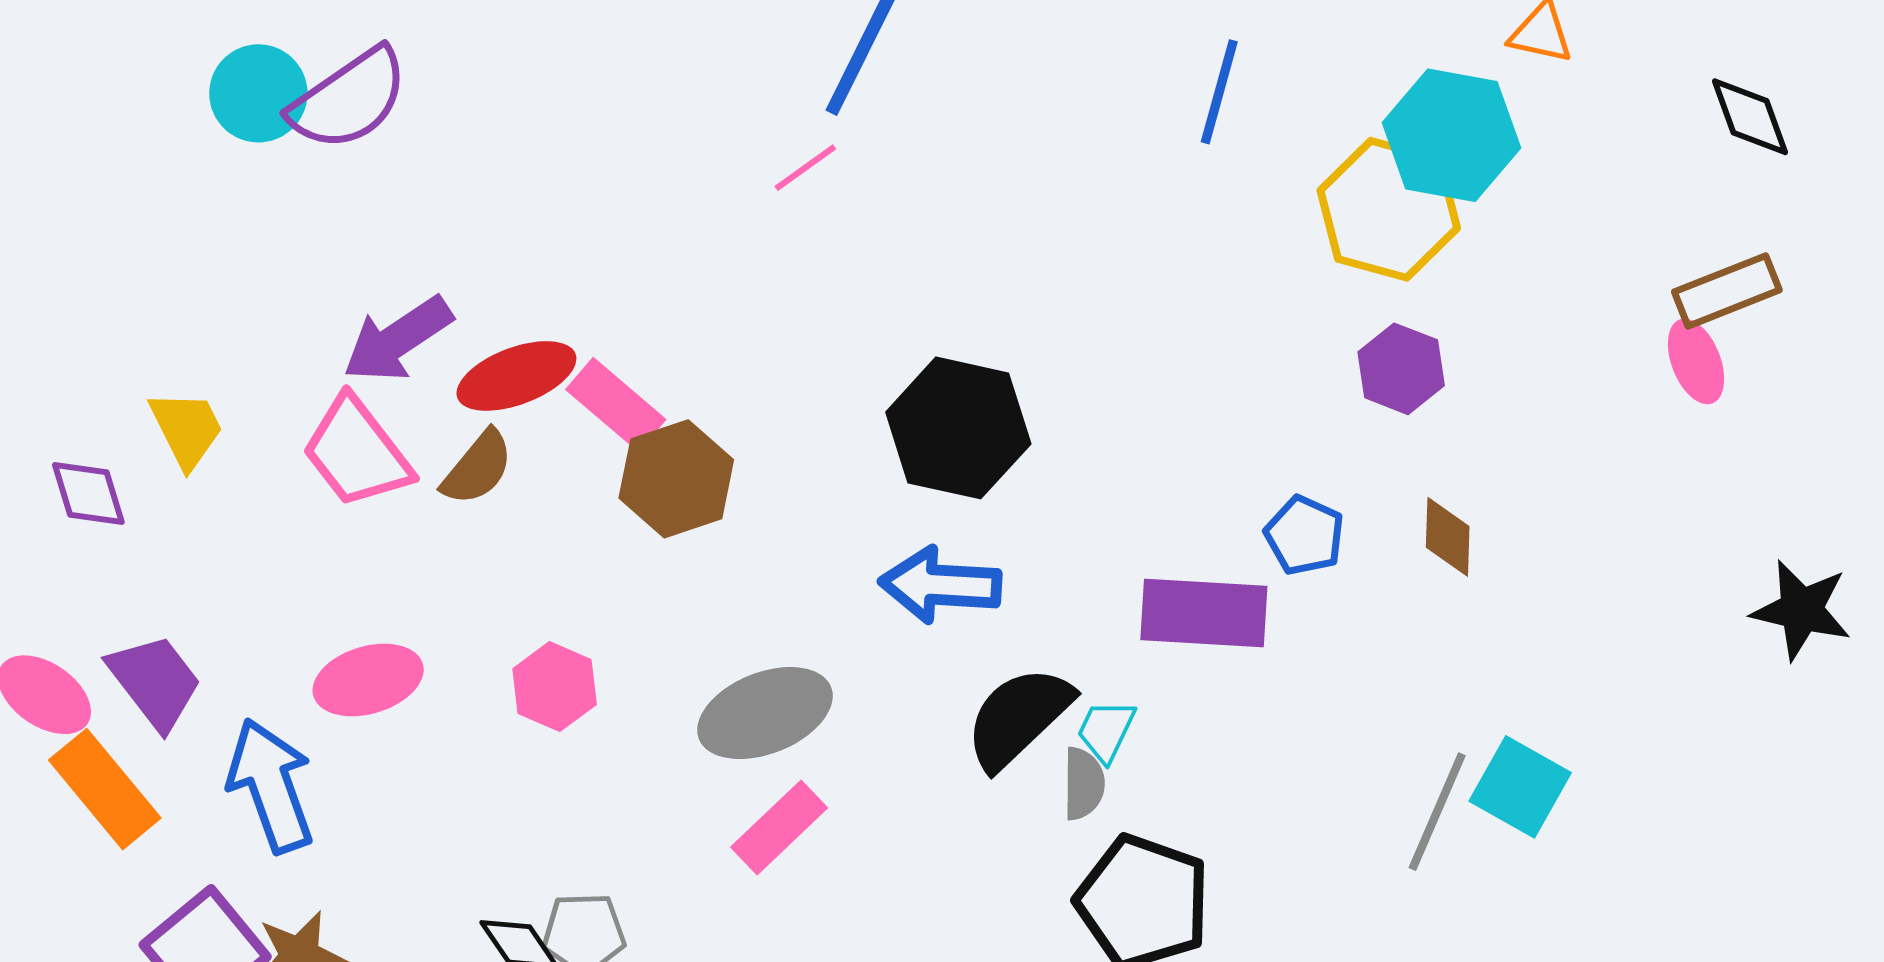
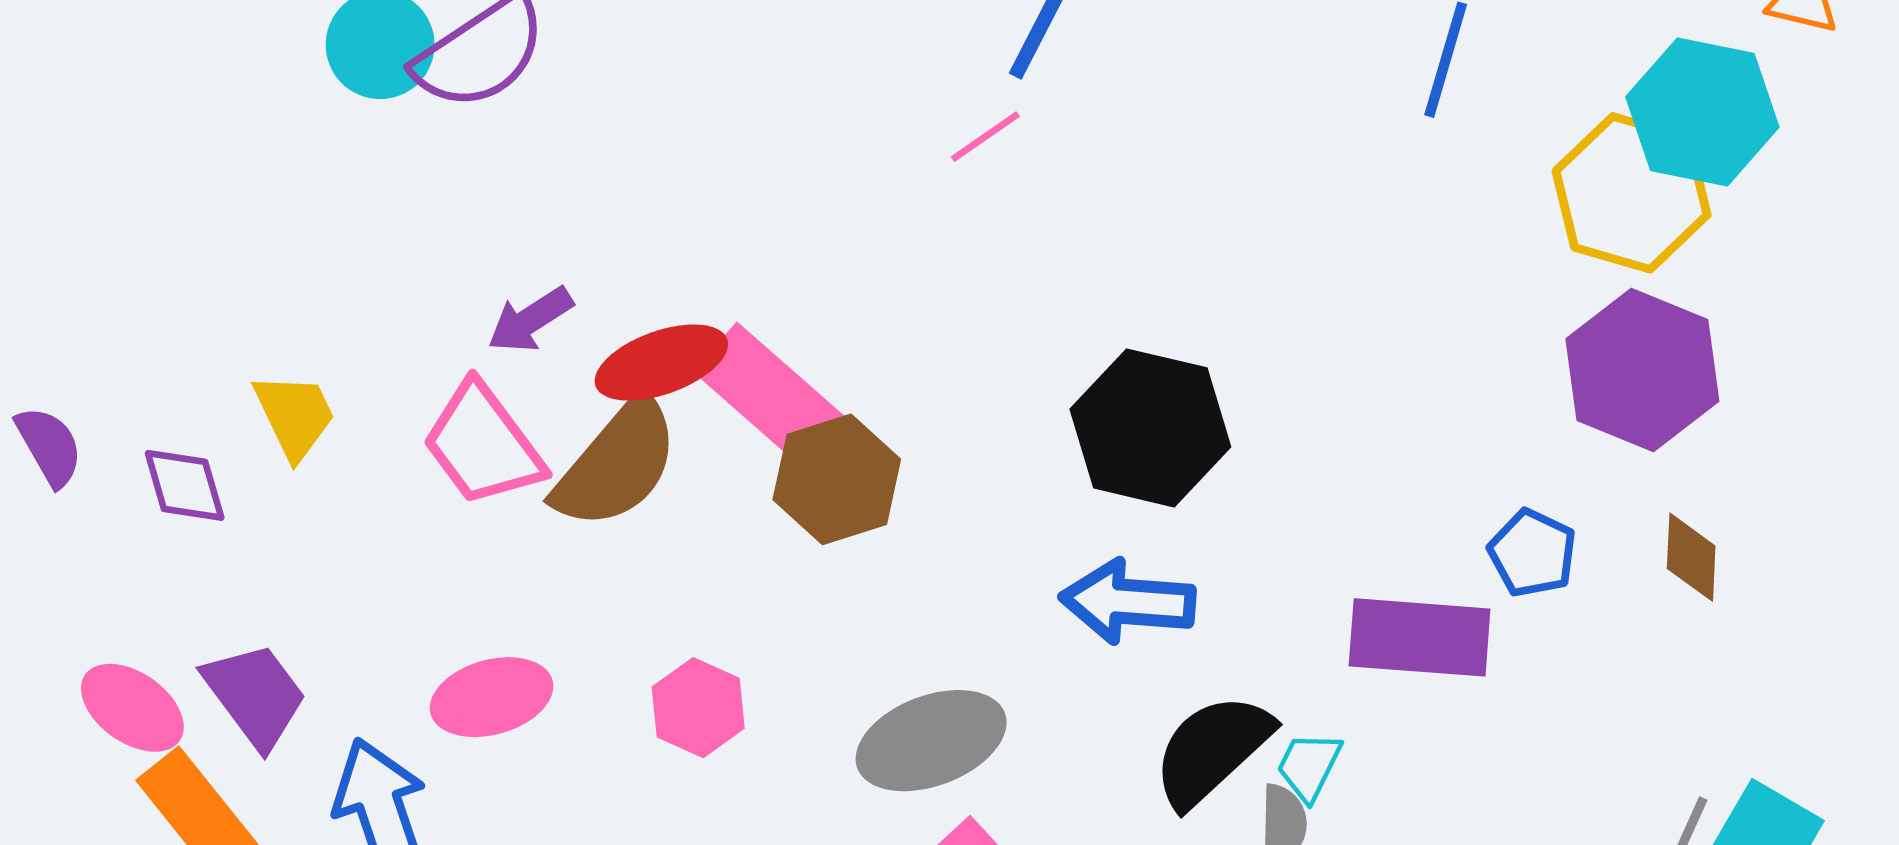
purple arrow: (398, 339) -> (530, 320), size x0.7
purple hexagon: (1401, 369) -> (1642, 370), size x1.6
pink rectangle: (616, 404) -> (771, 396), size x1.4
brown semicircle: (478, 468) -> (617, 464), size x1.6

